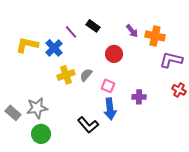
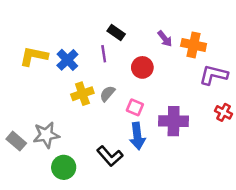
purple line: (71, 32) -> (104, 54), moved, turned 32
purple cross: (139, 97) -> (174, 121), size x1.6
green circle: (41, 134) -> (64, 167), moved

